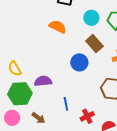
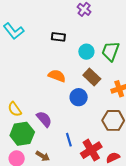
orange semicircle: (58, 27) -> (57, 76), moved
purple semicircle: (43, 81) -> (44, 119), turned 60
red cross: (87, 116) -> (91, 150), size x1.5

